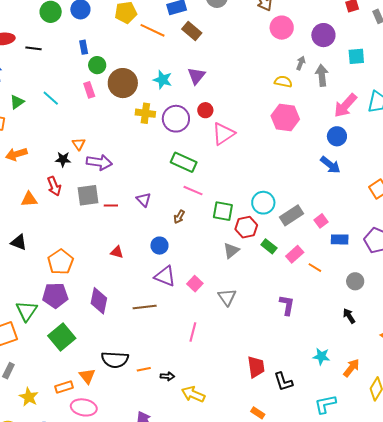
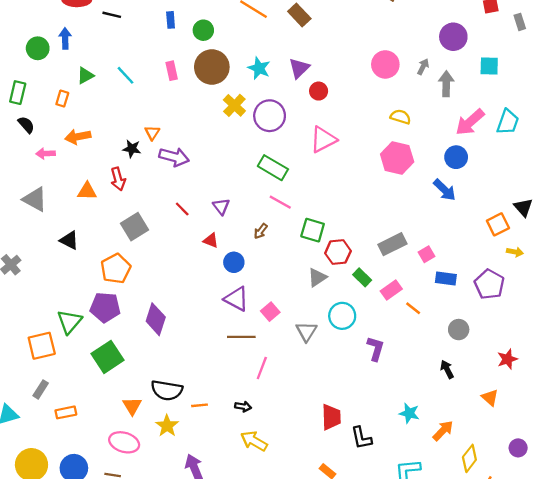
pink circle: (282, 28) -> (385, 64), moved
green circle: (97, 65) -> (203, 30), moved
yellow semicircle: (283, 82) -> (401, 117), moved
red circle: (205, 110) -> (319, 91), moved
yellow cross: (145, 113) -> (234, 105), turned 30
pink hexagon: (285, 118) -> (397, 158), moved
gray square: (88, 195) -> (134, 227), moved, turned -30
cyan circle: (263, 203) -> (342, 316), moved
red line: (111, 205) -> (182, 209), turned 40
red triangle: (117, 252) -> (211, 240), moved
brown line: (145, 307) -> (241, 337), moved
black arrow: (167, 376) -> (243, 406), moved
orange rectangle: (64, 387) -> (66, 412), moved
yellow star: (29, 397) -> (167, 426), moved

